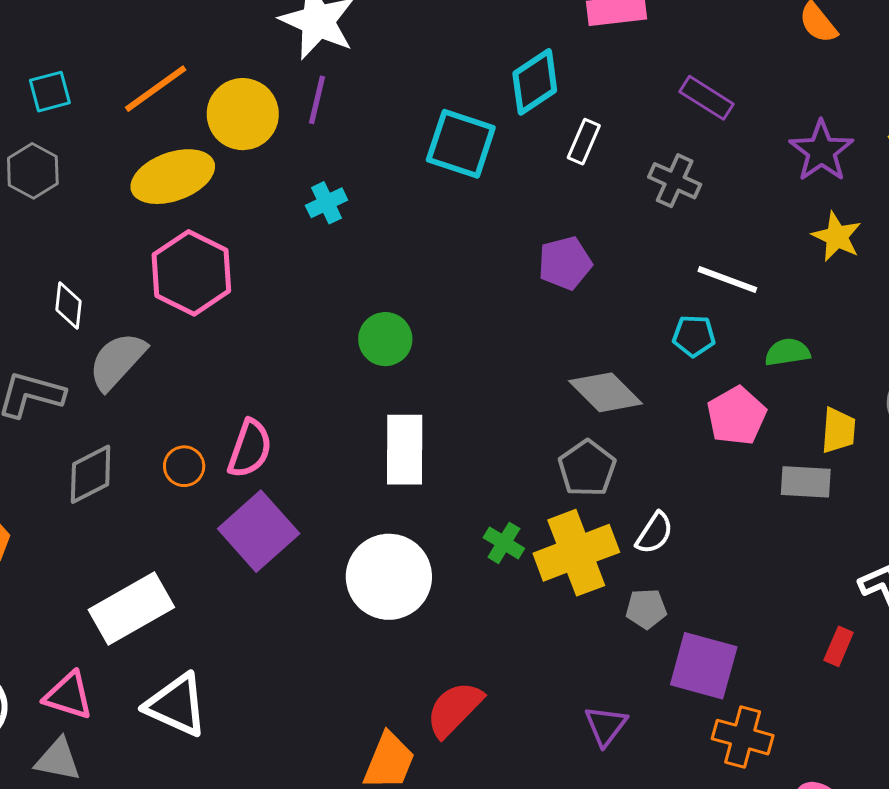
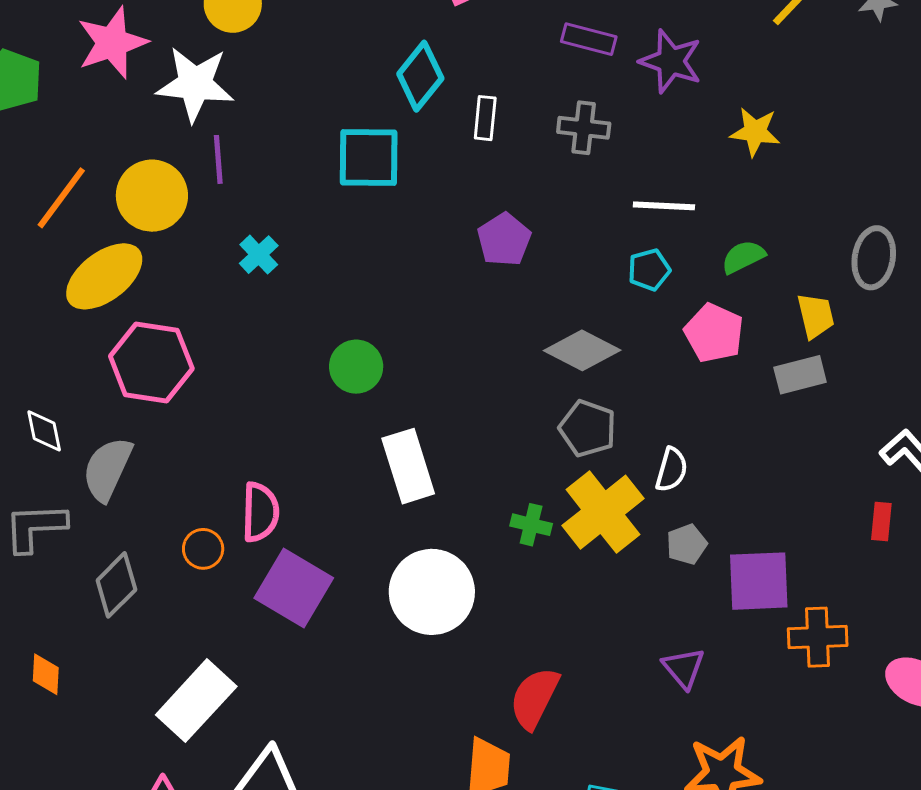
purple star: (821, 151) -> (671, 61), moved

